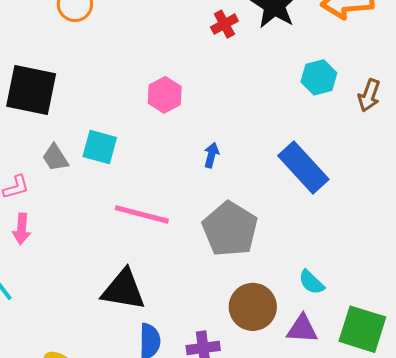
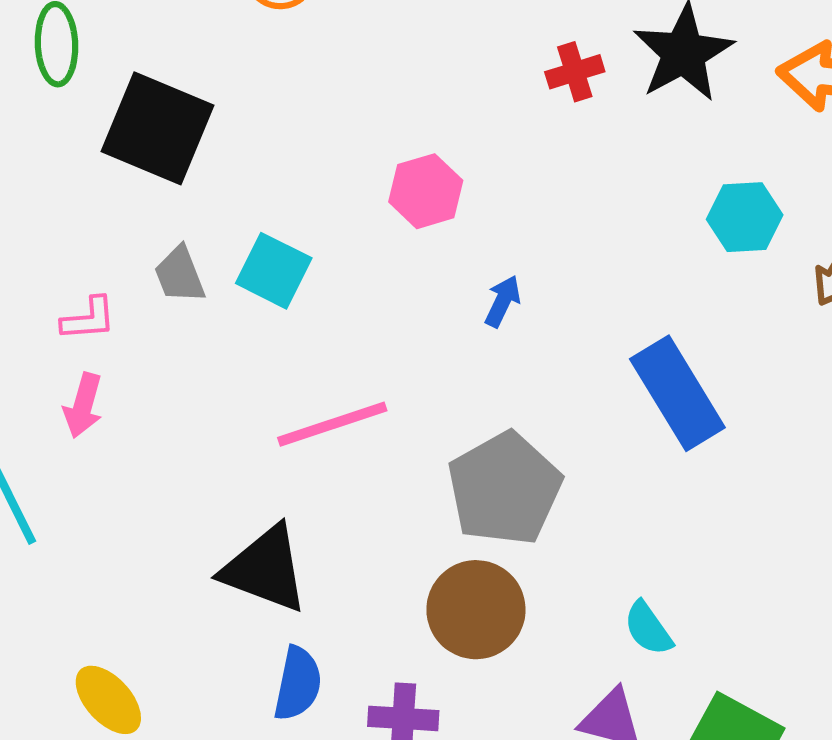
blue arrow: (211, 155) -> (503, 301), moved
pink line: (142, 214) -> (332, 424), turned -44
brown circle: (253, 307) -> (476, 610), moved

